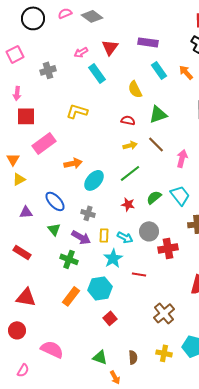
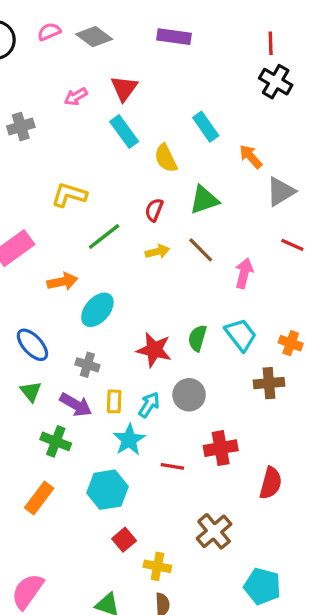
purple rectangle: (148, 42) -> (174, 37), moved
orange arrow: (186, 72) -> (251, 157), moved
cyan rectangle: (97, 73) -> (124, 132), moved
red semicircle: (128, 120) -> (154, 210), turned -80
green line: (130, 173) -> (104, 237), moved
green semicircle: (154, 197) -> (197, 338), turned -35
red star: (128, 204) -> (154, 350), size x1.5
cyan arrow: (125, 237) -> (149, 405), turned -84
red cross: (168, 248) -> (221, 448), moved
orange rectangle: (71, 296) -> (39, 498), moved
pink semicircle: (52, 349) -> (27, 591), turned -80
yellow cross: (164, 353) -> (157, 566), moved

